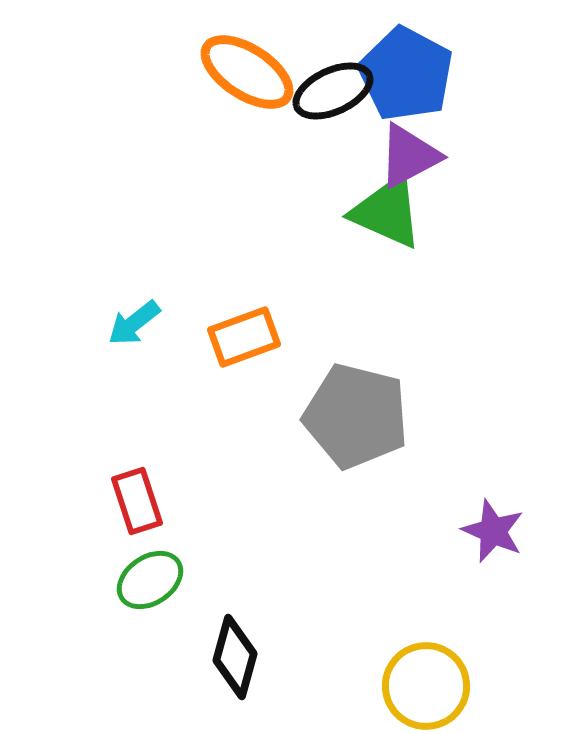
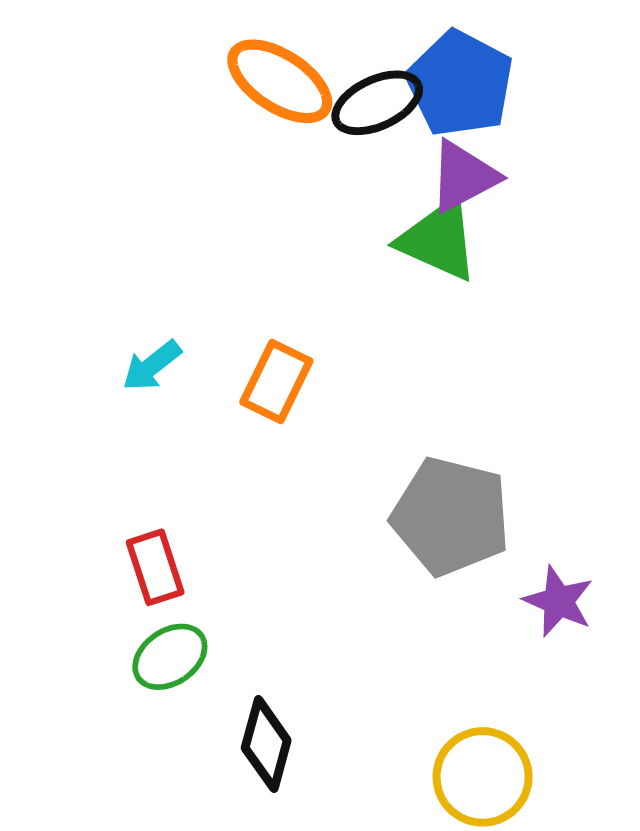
orange rectangle: (244, 337) -> (276, 382), turned -44
gray pentagon: (356, 416) -> (451, 516), moved

